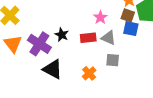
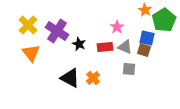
brown square: (128, 15) -> (144, 50), moved
purple cross: (39, 44) -> (57, 31), moved
orange cross: (89, 73) -> (93, 78), moved

